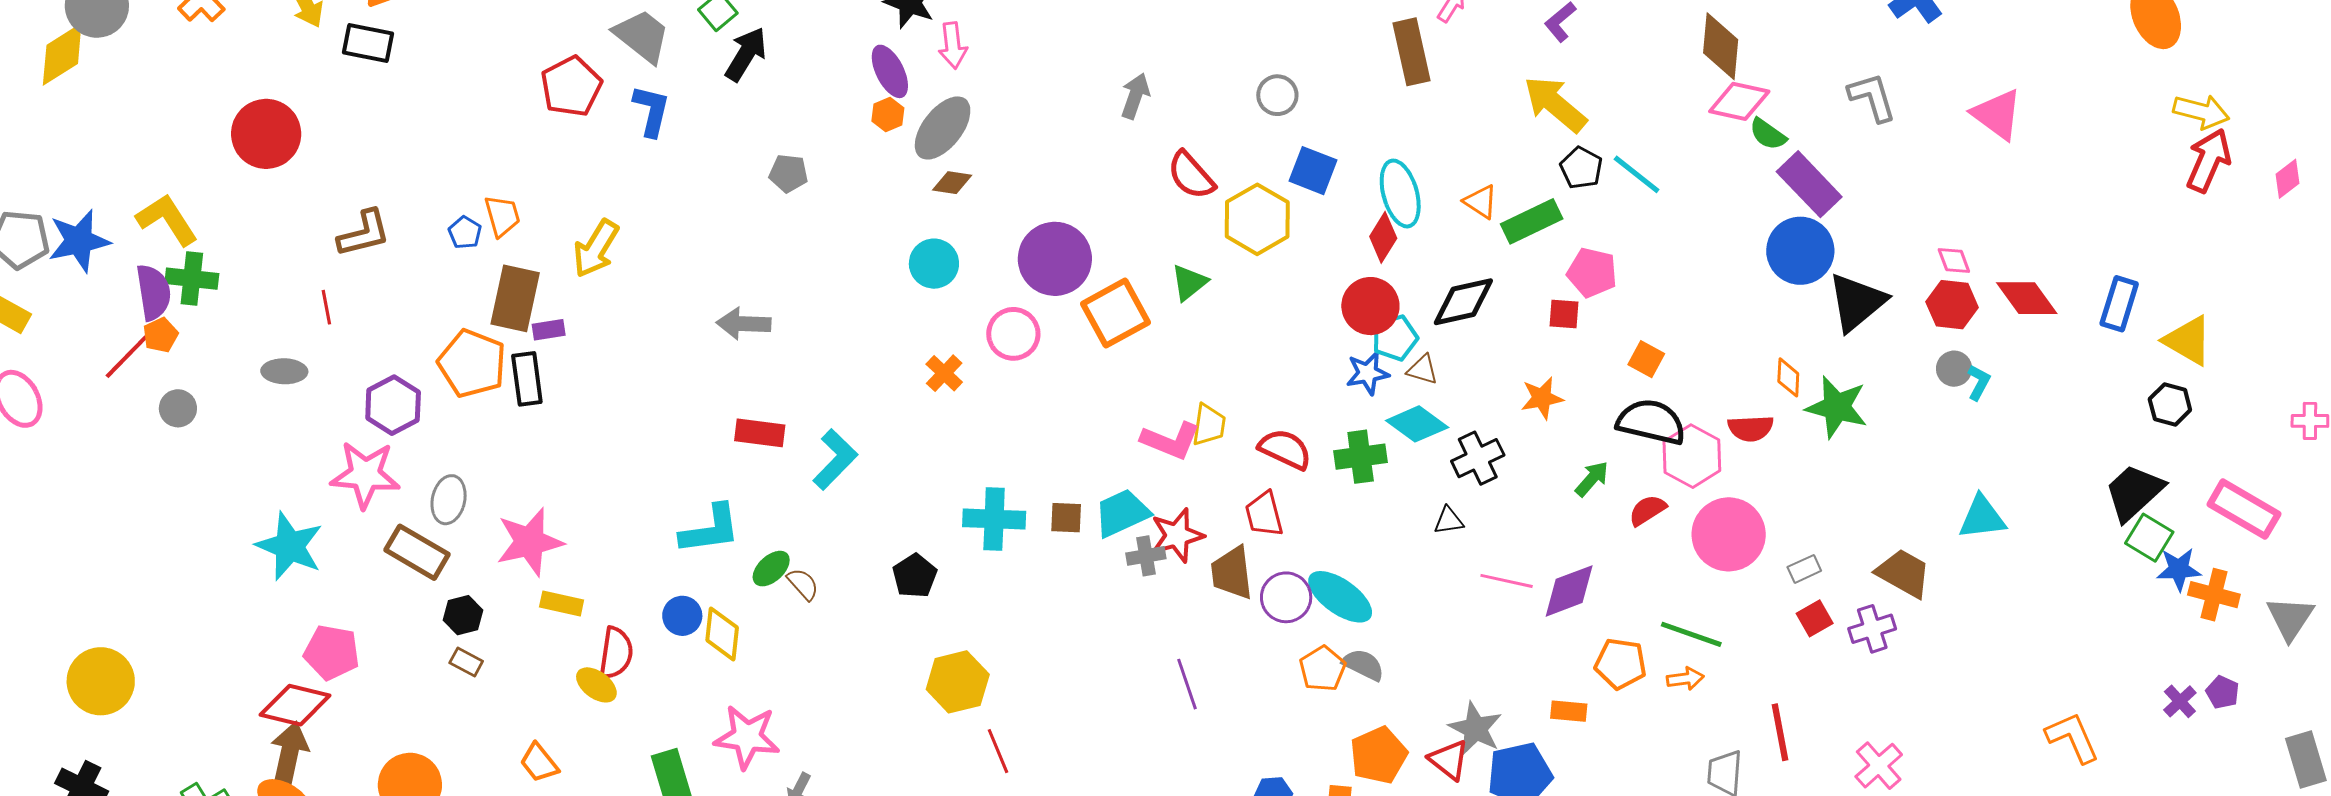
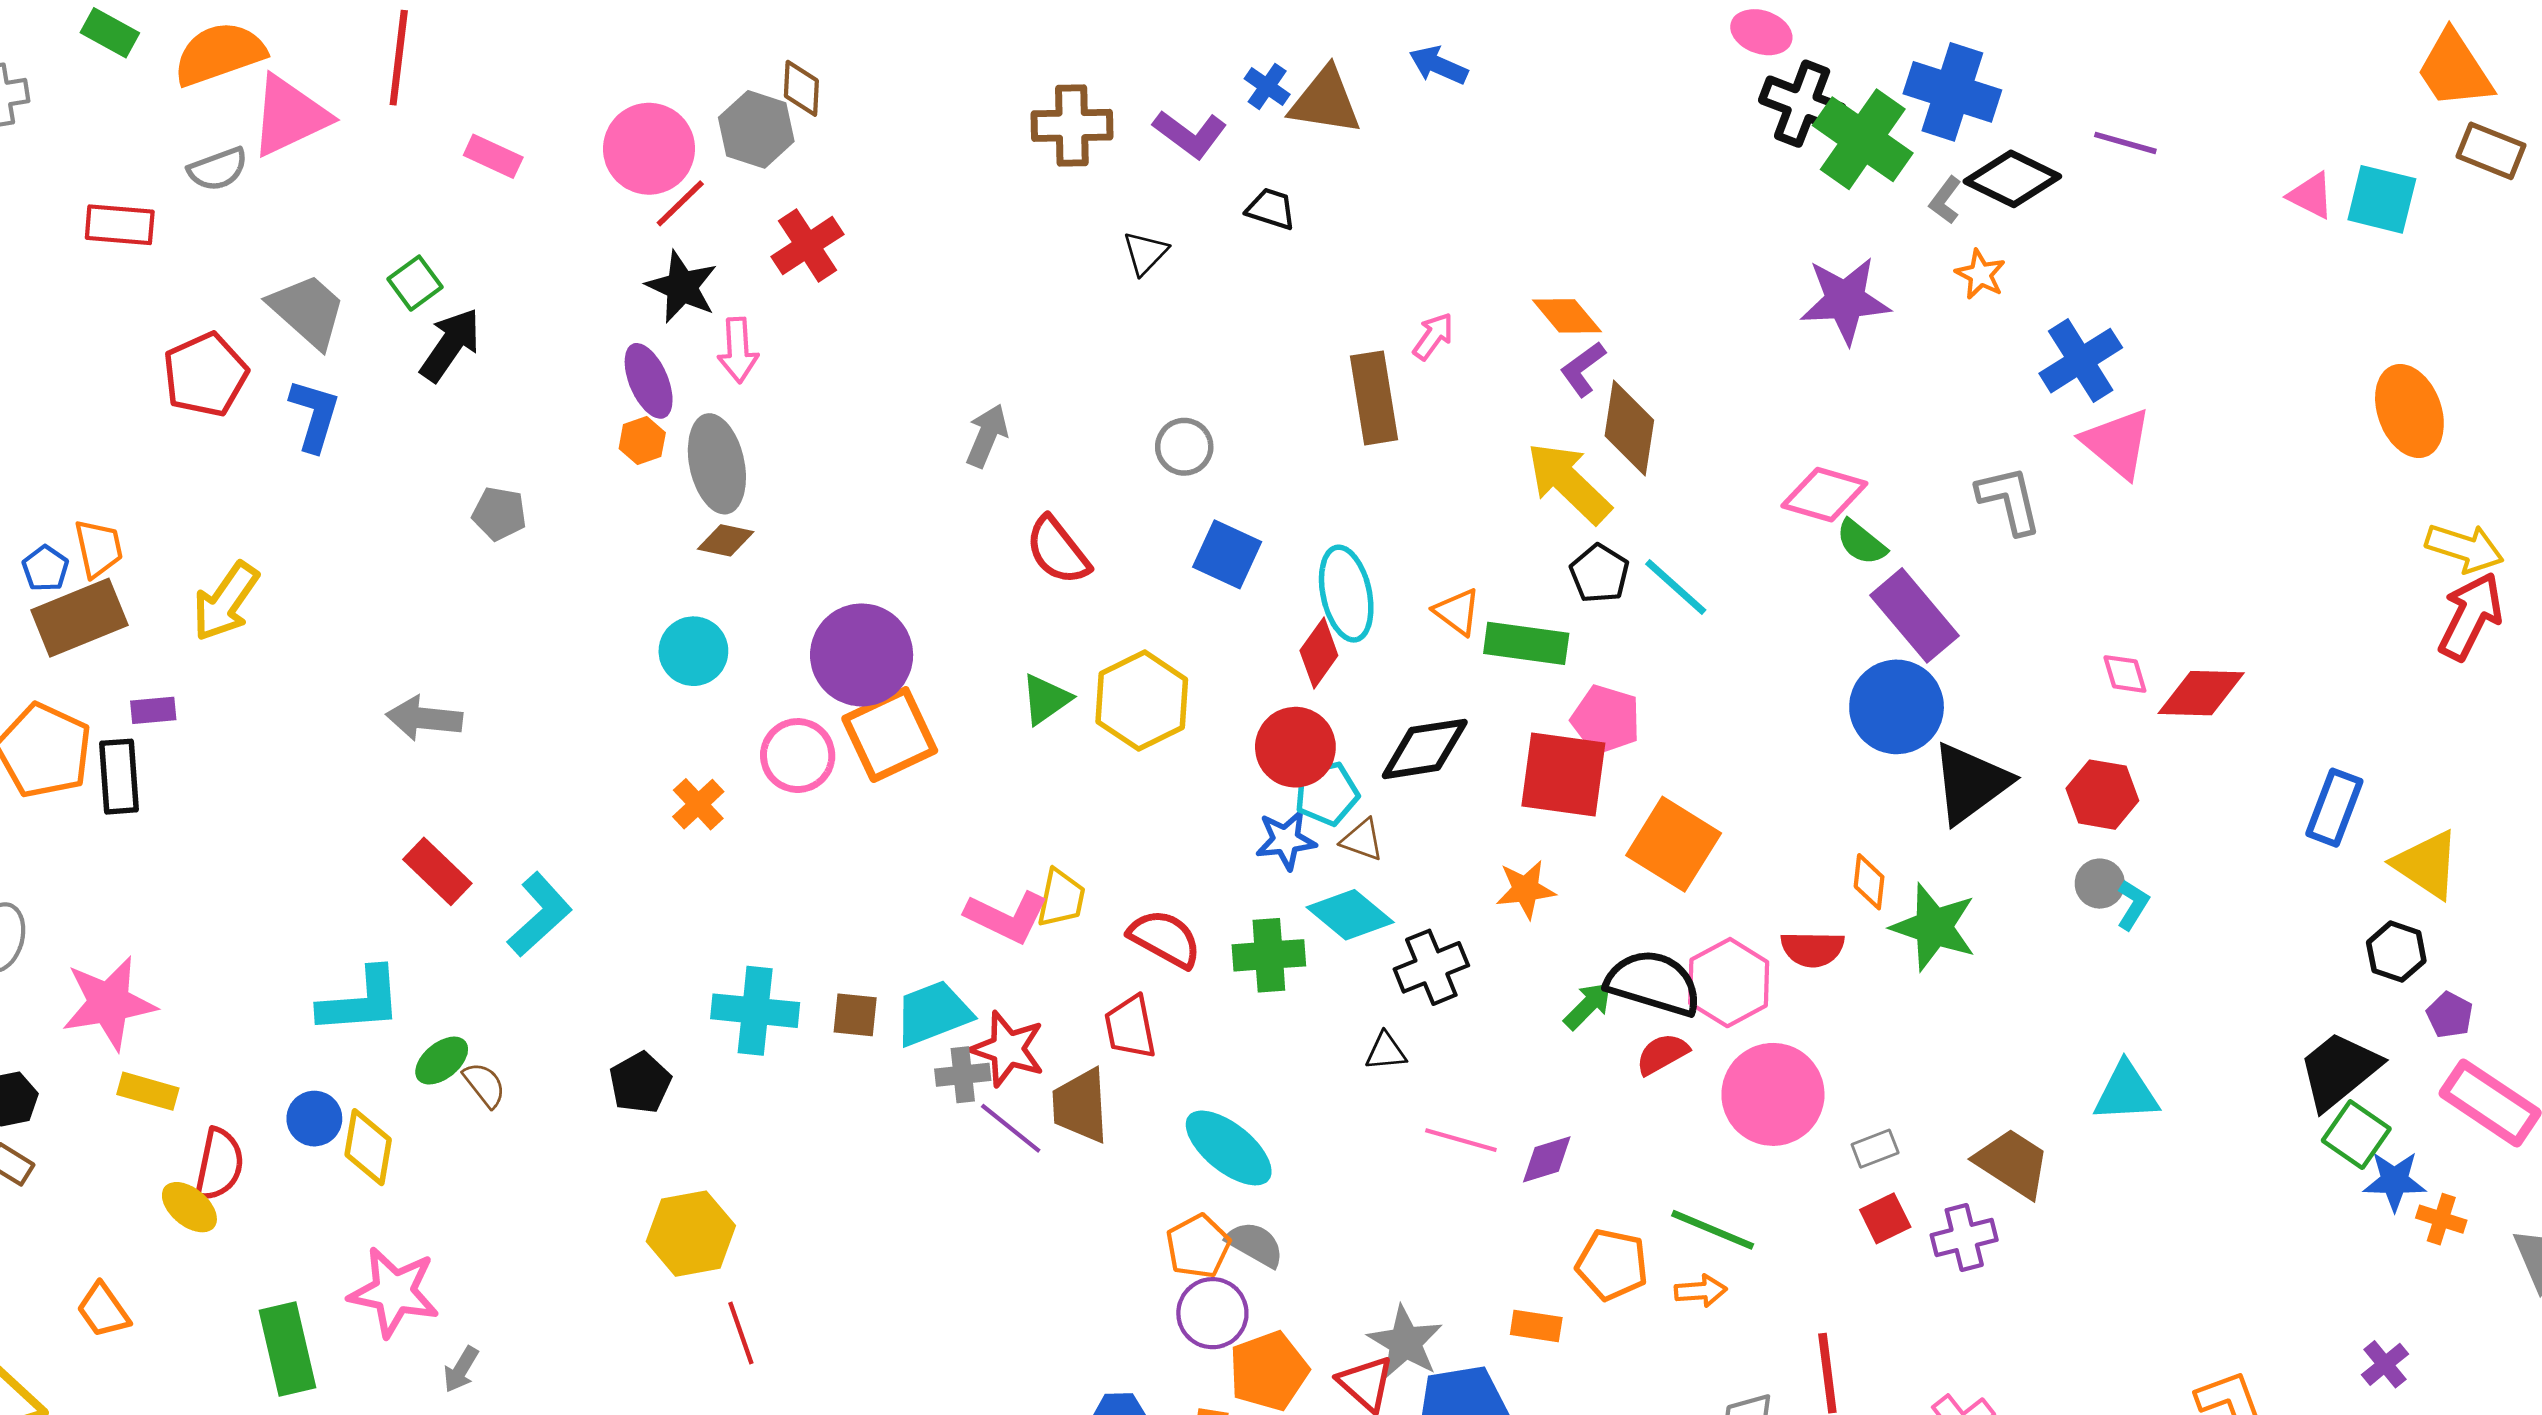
brown diamond: (1721, 46) -> (1629, 428), moved
pink triangle: (1997, 114) -> (2117, 443), moved
gray ellipse: (943, 128) -> (717, 464), turned -54
yellow hexagon: (1257, 219) -> (1142, 701), moved
green rectangle: (1532, 221) -> (1526, 643), turned 30
pink diamond: (1954, 260) -> (2125, 674), moved
brown rectangle: (515, 298) -> (79, 618), moved, turned 52
red diamond: (2027, 298) -> (2201, 693), moved, turned -56
orange square: (1115, 313) -> (890, 735), moved
red square: (1564, 314) -> (1563, 775), size x2.0
orange square: (1646, 359) -> (1674, 844), size x1.8
black semicircle: (1651, 422) -> (1654, 983), moved
red rectangle: (760, 433) -> (437, 871), turned 33
red star: (1177, 535) -> (1008, 1049), turned 30
purple diamond: (1569, 591) -> (1547, 1159), size x0.7
orange cross: (2214, 595) -> (2441, 1219), size x0.7
purple circle: (1286, 597) -> (1212, 1313), moved
purple line: (1187, 684) -> (1011, 1128), moved, turned -36
purple pentagon: (2223, 692) -> (2450, 1015), moved

